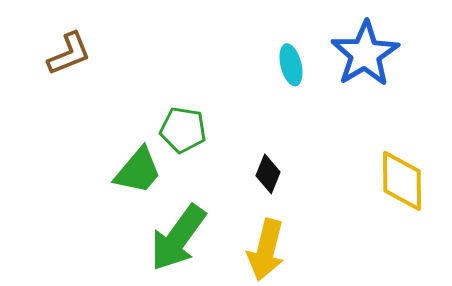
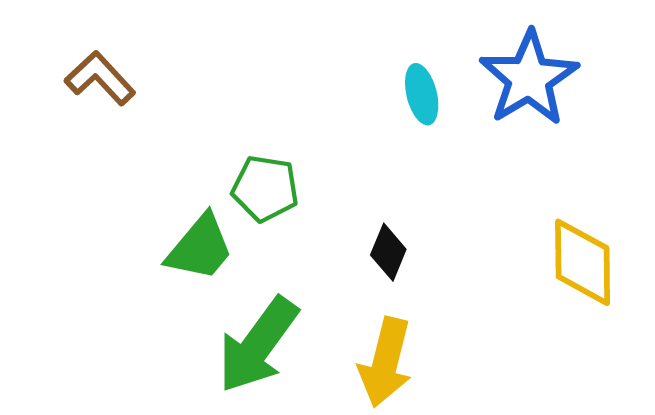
brown L-shape: (69, 54) -> (100, 78), turned -111

